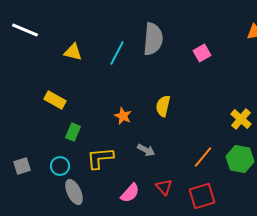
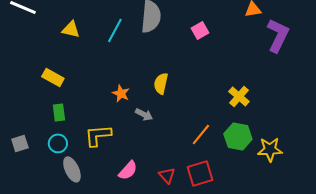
green rectangle: (73, 132) -> (59, 112), moved, turned -30
gray arrow: (146, 150) -> (144, 114), moved
red triangle: (164, 187) -> (167, 175), moved

